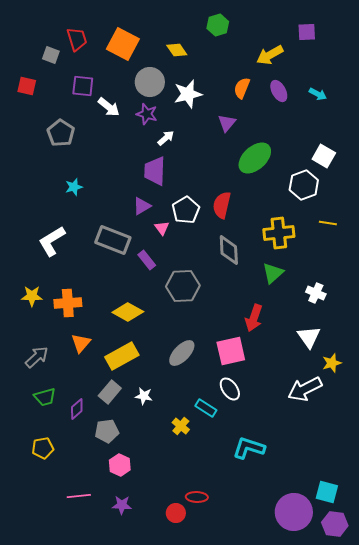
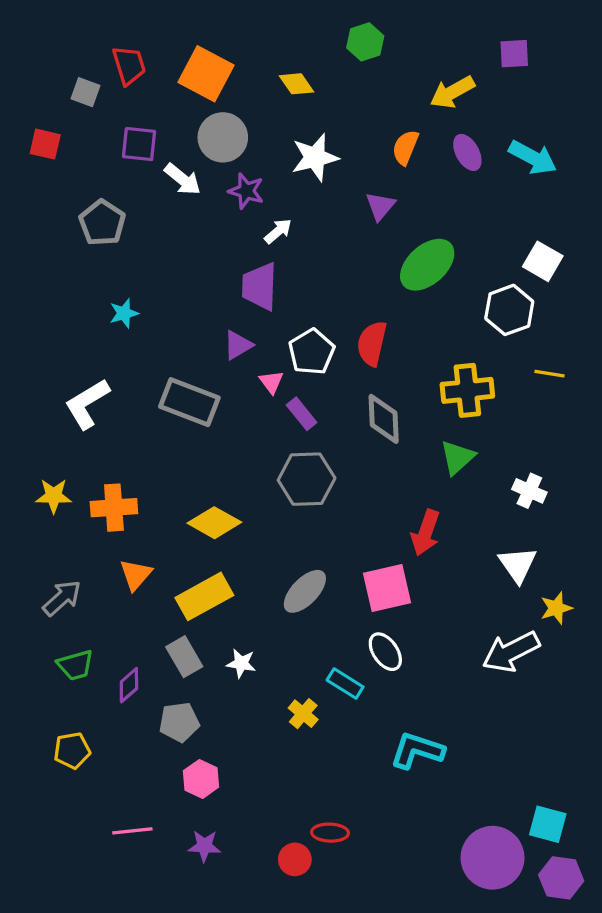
gray circle: (150, 82) -> (223, 137), moved
cyan arrow: (318, 94) -> (533, 157), size x1.6
purple rectangle: (147, 260) -> (302, 414), moved
gray rectangle: (110, 392) -> (184, 657), turned -70

